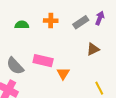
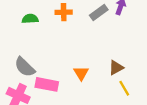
brown triangle: (93, 49) -> (116, 68), moved
pink rectangle: (43, 61) -> (47, 84), moved

